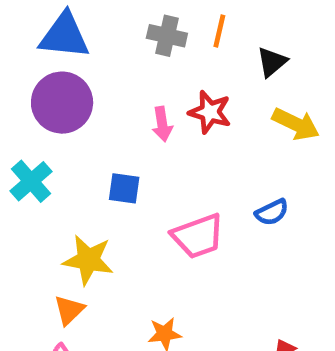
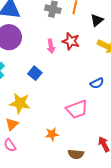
blue square: (124, 188) -> (35, 73), turned 32
pink trapezoid: (198, 236) -> (77, 109), moved

